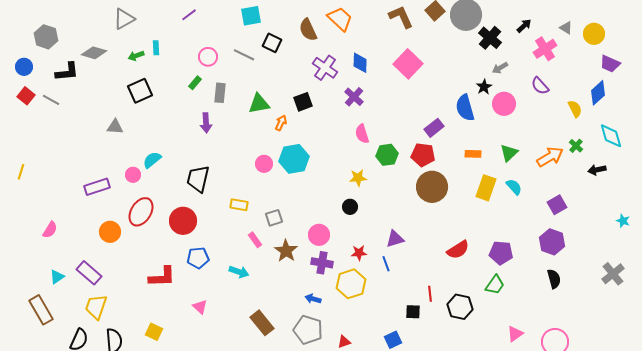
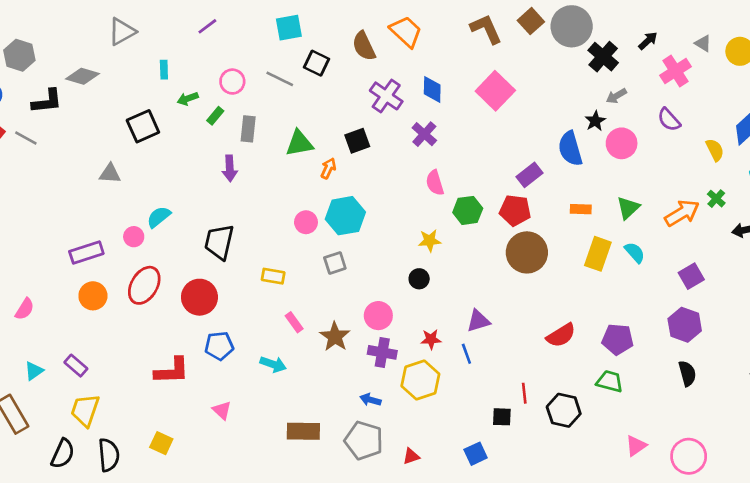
green arrow: (136, 56) -> (188, 99), moved
gray square: (274, 218) -> (335, 263), moved
orange circle: (110, 232) -> (93, 296), moved
purple rectangle: (89, 273) -> (76, 366), size x0.7
green trapezoid: (495, 285) -> (610, 381), turned -110
brown rectangle: (262, 323) -> (303, 431), turned -50

